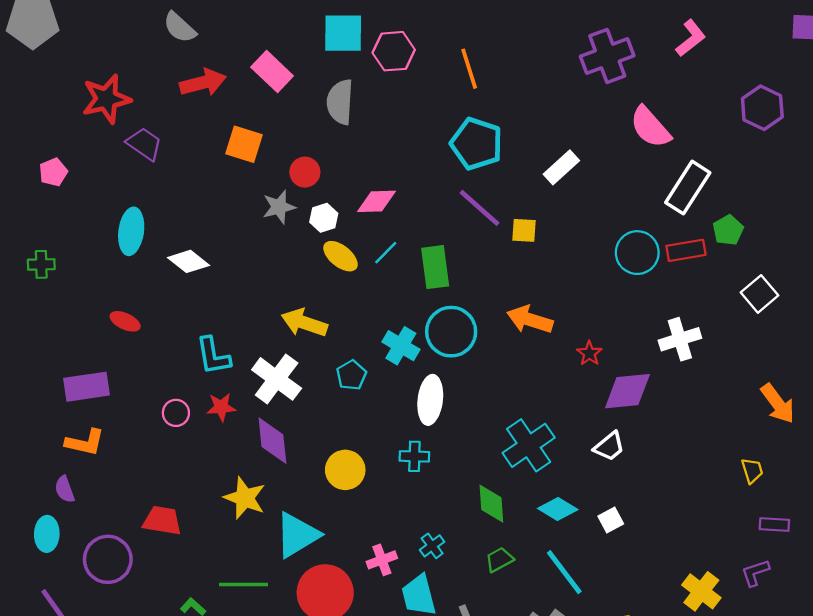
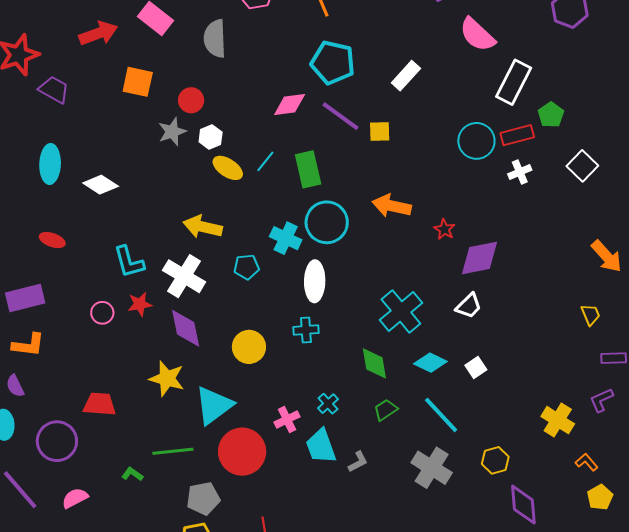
pink diamond: (376, 201) -> (290, 105), moved
white cross: (680, 339) -> (520, 172), moved, size x0.7
cyan pentagon: (351, 375) -> (247, 267), turned 30

